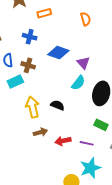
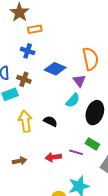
orange rectangle: (44, 13) -> (35, 29), moved
orange semicircle: (86, 19) -> (90, 59), moved, size x1.6
brown arrow: (40, 132) -> (20, 161), moved
purple line: (87, 143) -> (76, 152), moved

